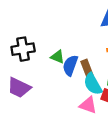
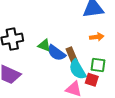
blue semicircle: (70, 65) -> (56, 53), turned -72

